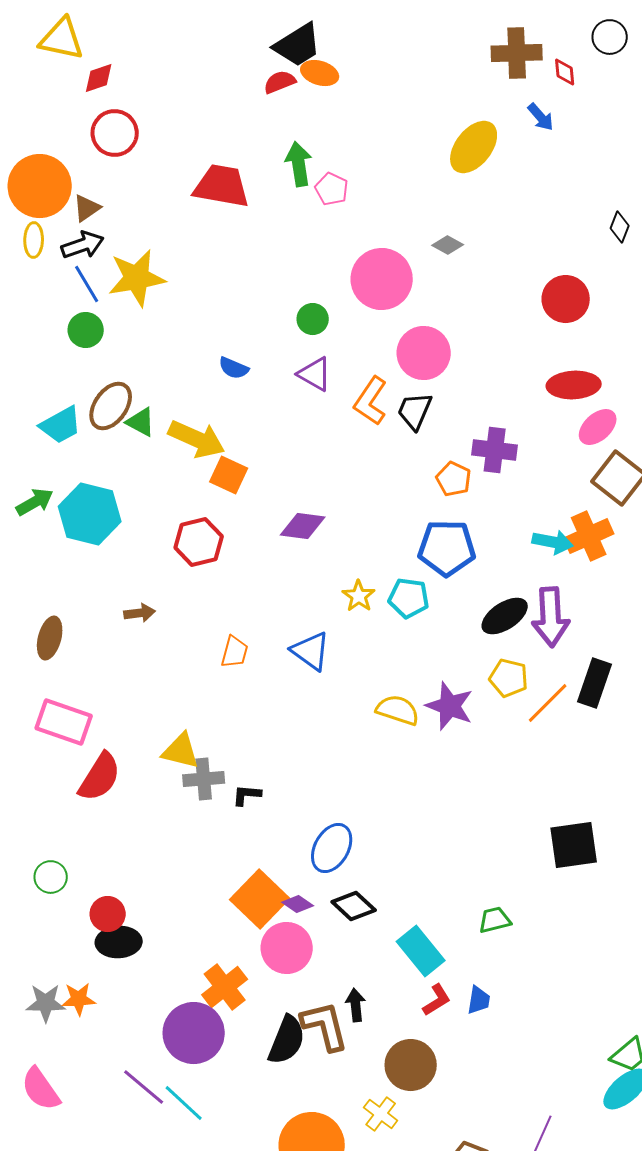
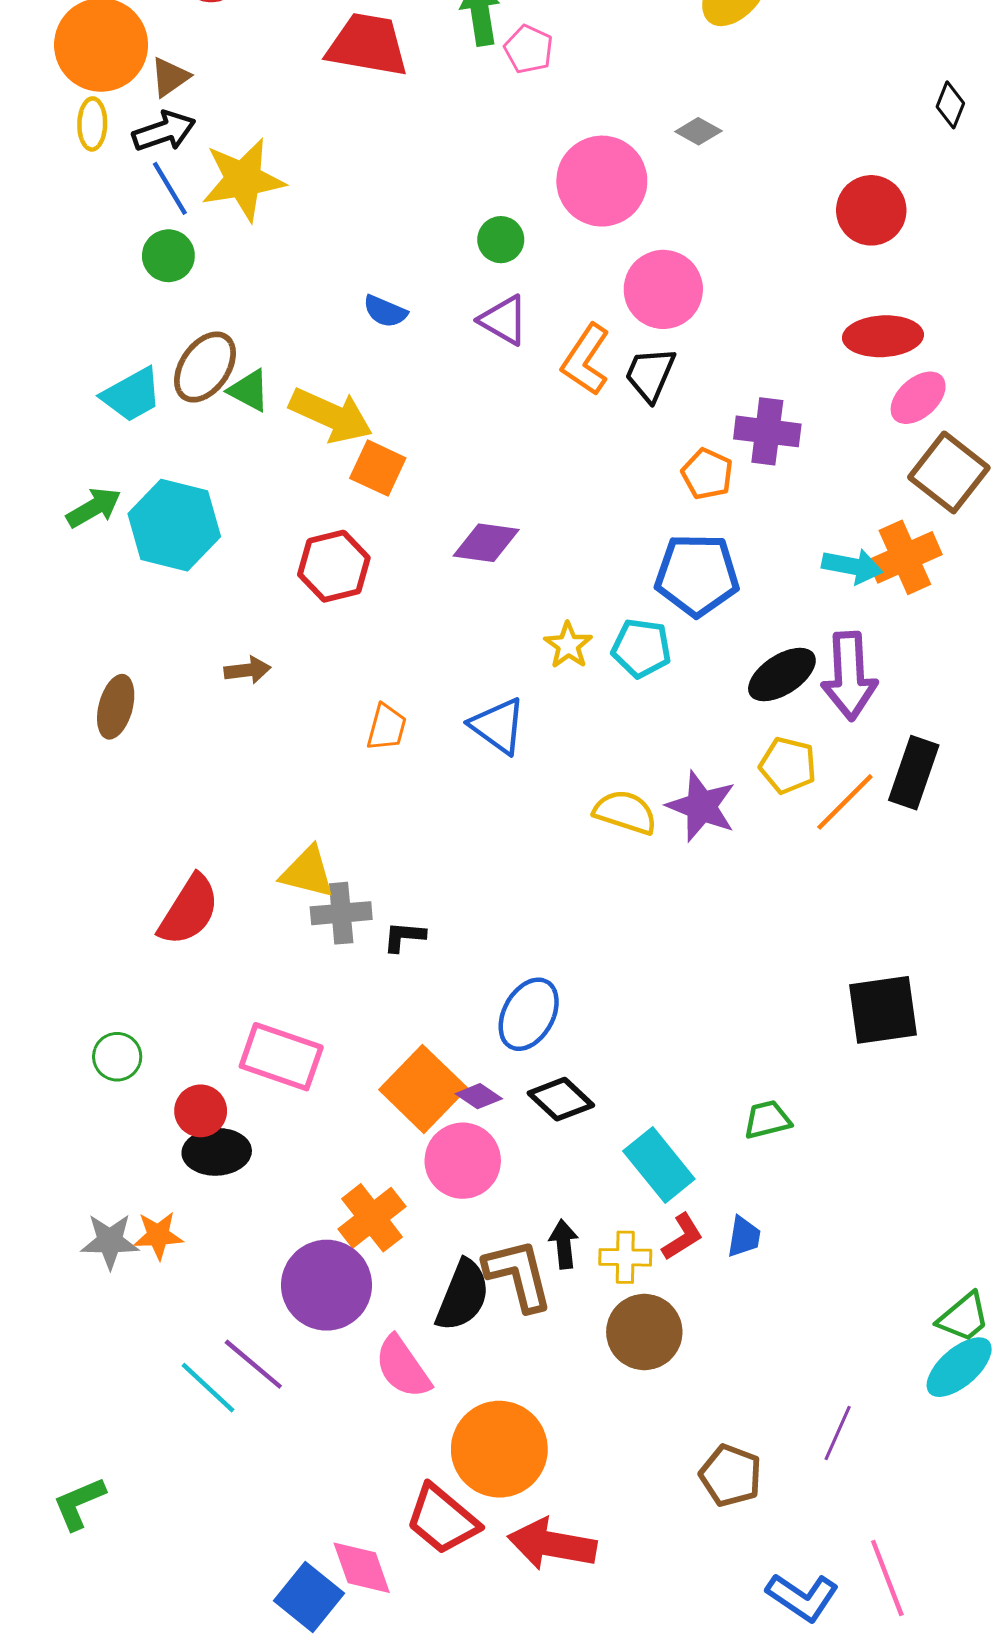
pink rectangle: (64, 722) -> (281, 1057), moved
pink semicircle: (41, 1089) -> (403, 1367), moved
cyan line: (184, 1103) -> (208, 1388), moved
yellow cross: (381, 1114) -> (625, 1257), moved, turned -36

